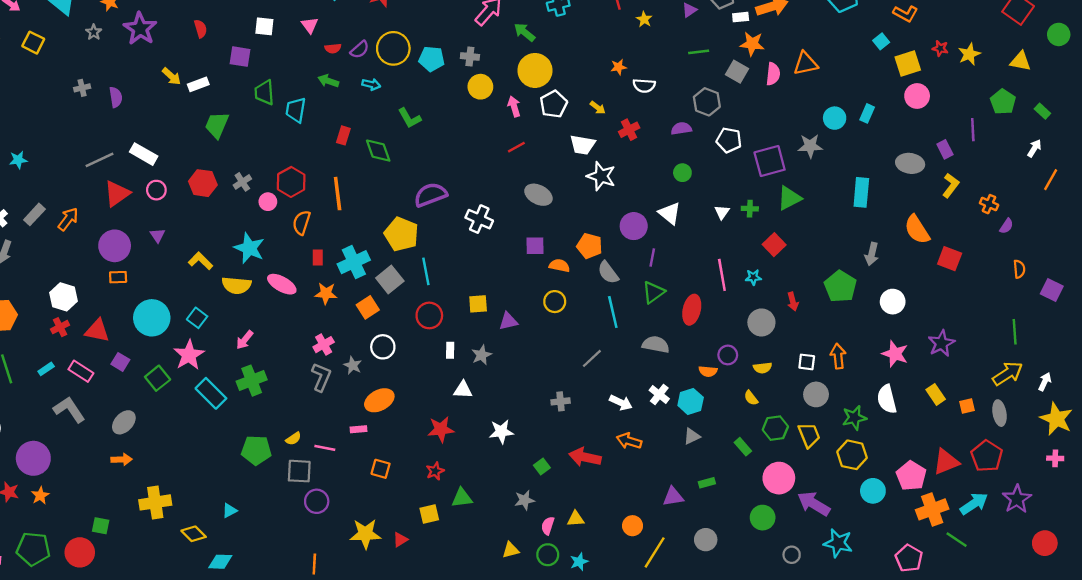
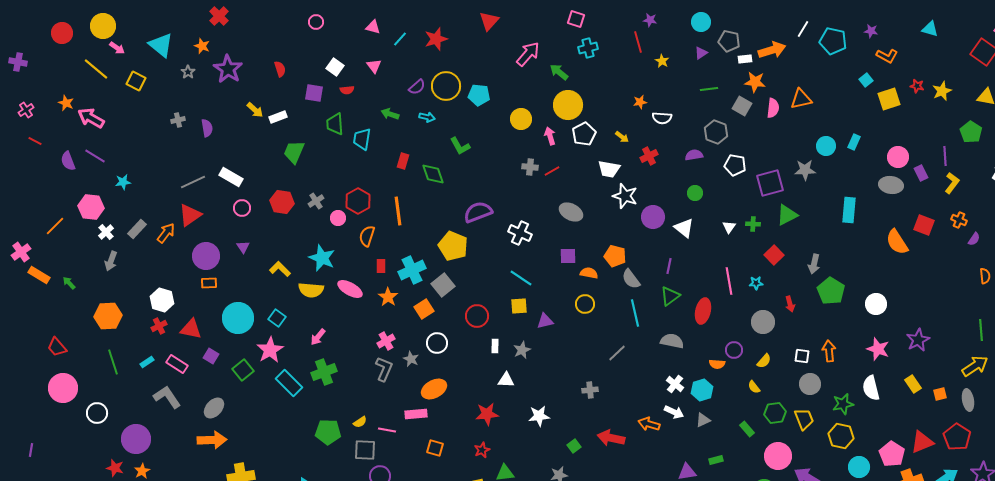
white square: (264, 26) -> (335, 67), turned 30
red semicircle: (333, 48) -> (347, 90), moved
gray cross: (470, 57) -> (530, 167), moved
pink circle: (917, 96) -> (898, 157), moved
yellow L-shape: (951, 185) -> (952, 183), moved
red triangle: (117, 194) -> (190, 215), moved
purple circle: (634, 226) -> (653, 217), moved
gray arrow: (872, 254) -> (814, 264), moved
red square: (950, 259) -> (924, 225), moved
cyan line: (426, 271) -> (521, 278), moved, turned -45
orange star: (326, 293) -> (388, 297), turned 30
yellow semicircle: (763, 368) -> (764, 361), turned -42
white arrow: (621, 403) -> (674, 412), moved
pink rectangle: (358, 429) -> (416, 414), size x1.5
orange arrow: (122, 459) -> (212, 440), size x1.6

